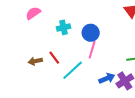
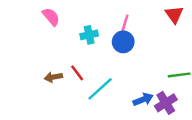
pink semicircle: (33, 13) -> (51, 17), turned 84
pink line: (92, 50) -> (124, 26), moved

